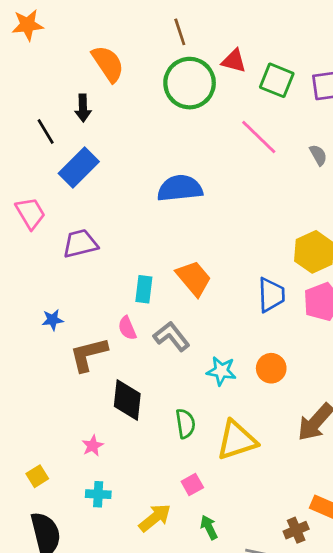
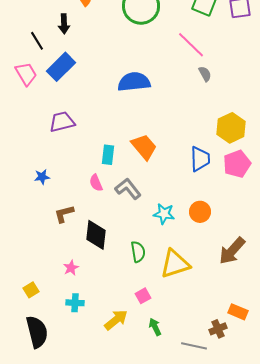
gray semicircle: (318, 155) -> (205, 74), moved
pink trapezoid: (30, 213) -> (26, 74), moved
brown L-shape: (88, 354) -> (64, 214), moved, size x0.7

